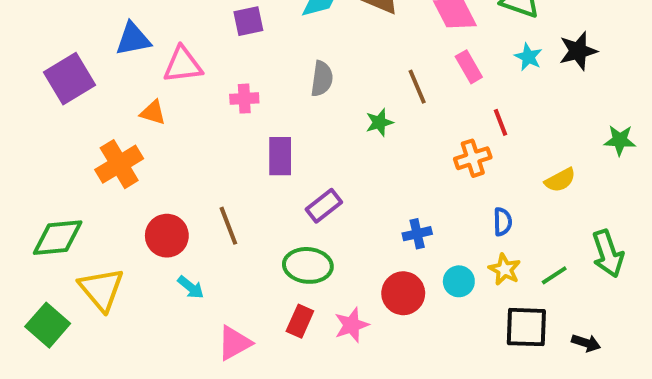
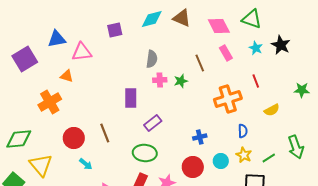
black star: (578, 51) -> (281, 45), turned -30
pink cross: (244, 99) -> (160, 80), moved
red line: (501, 122) -> (256, 81), moved
orange cross: (473, 158) -> (228, 99), size x1.5

